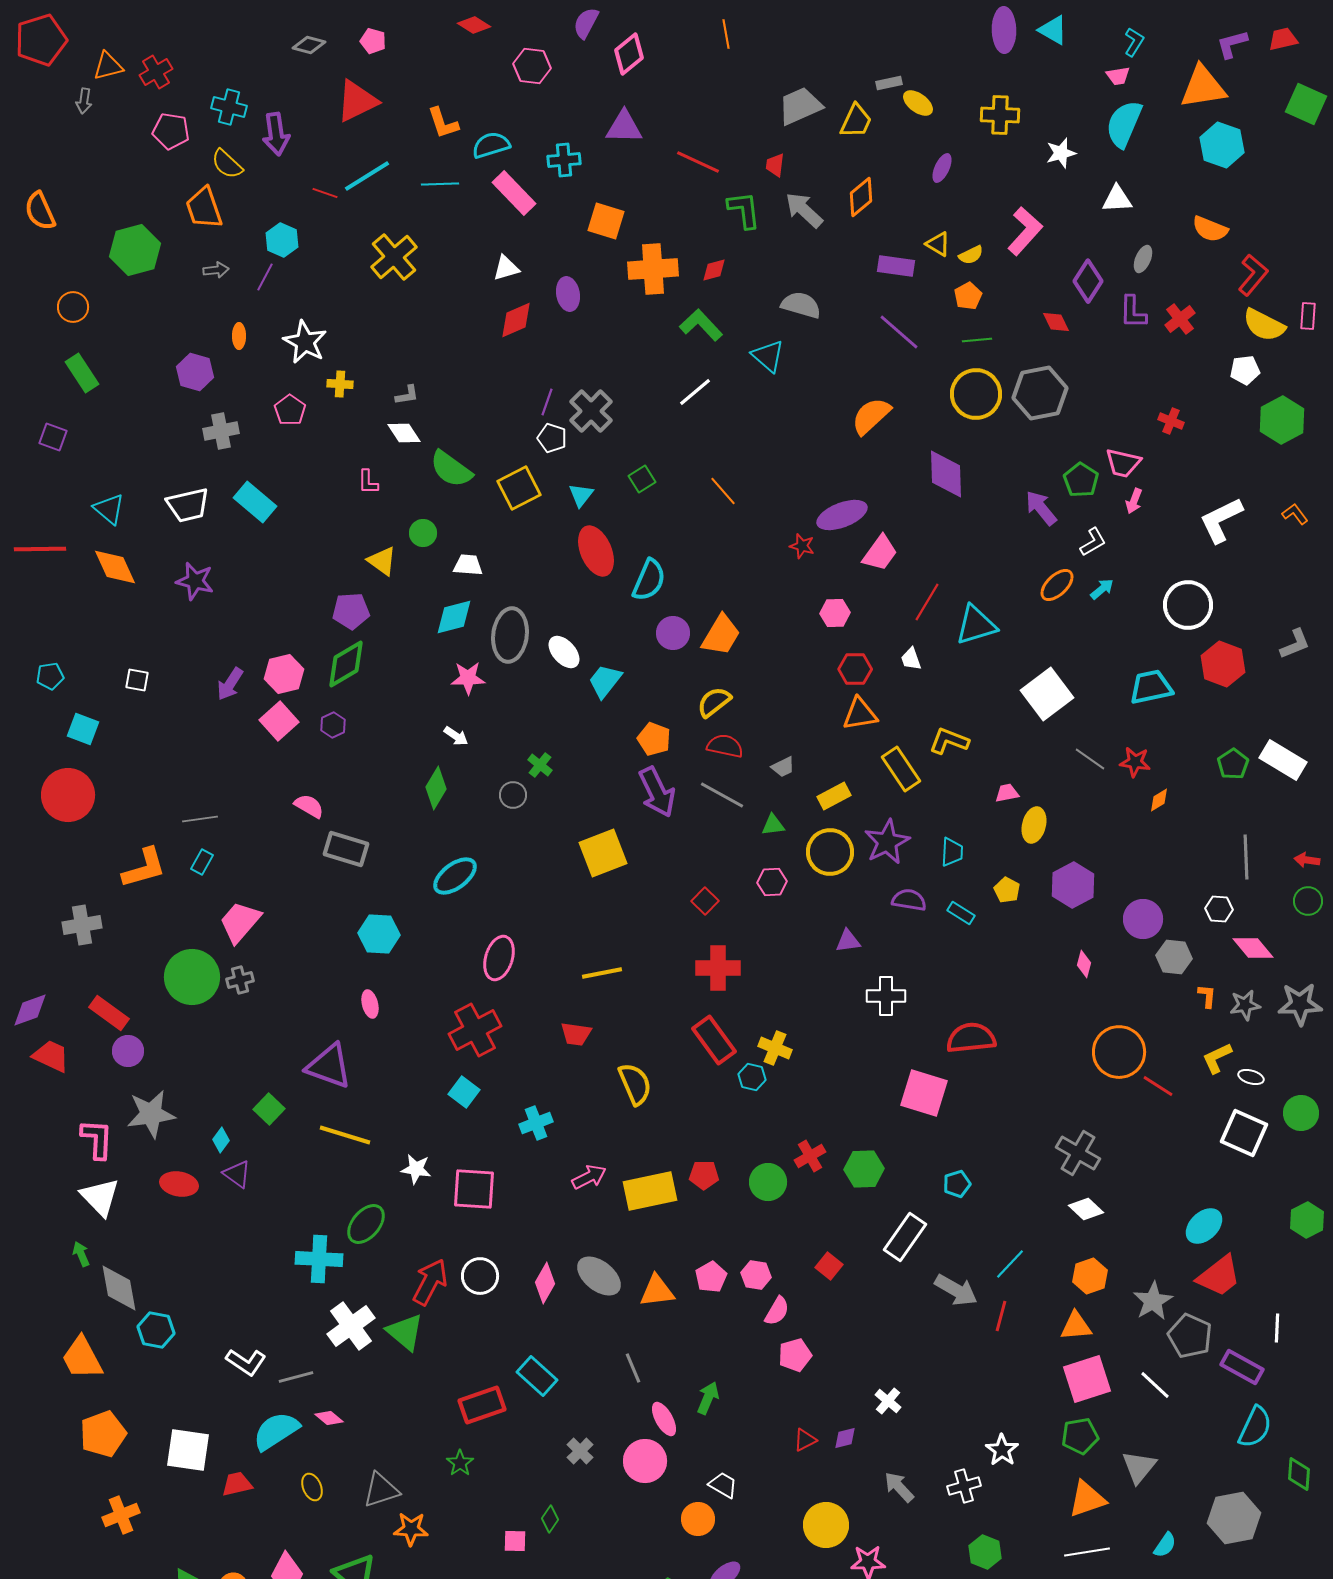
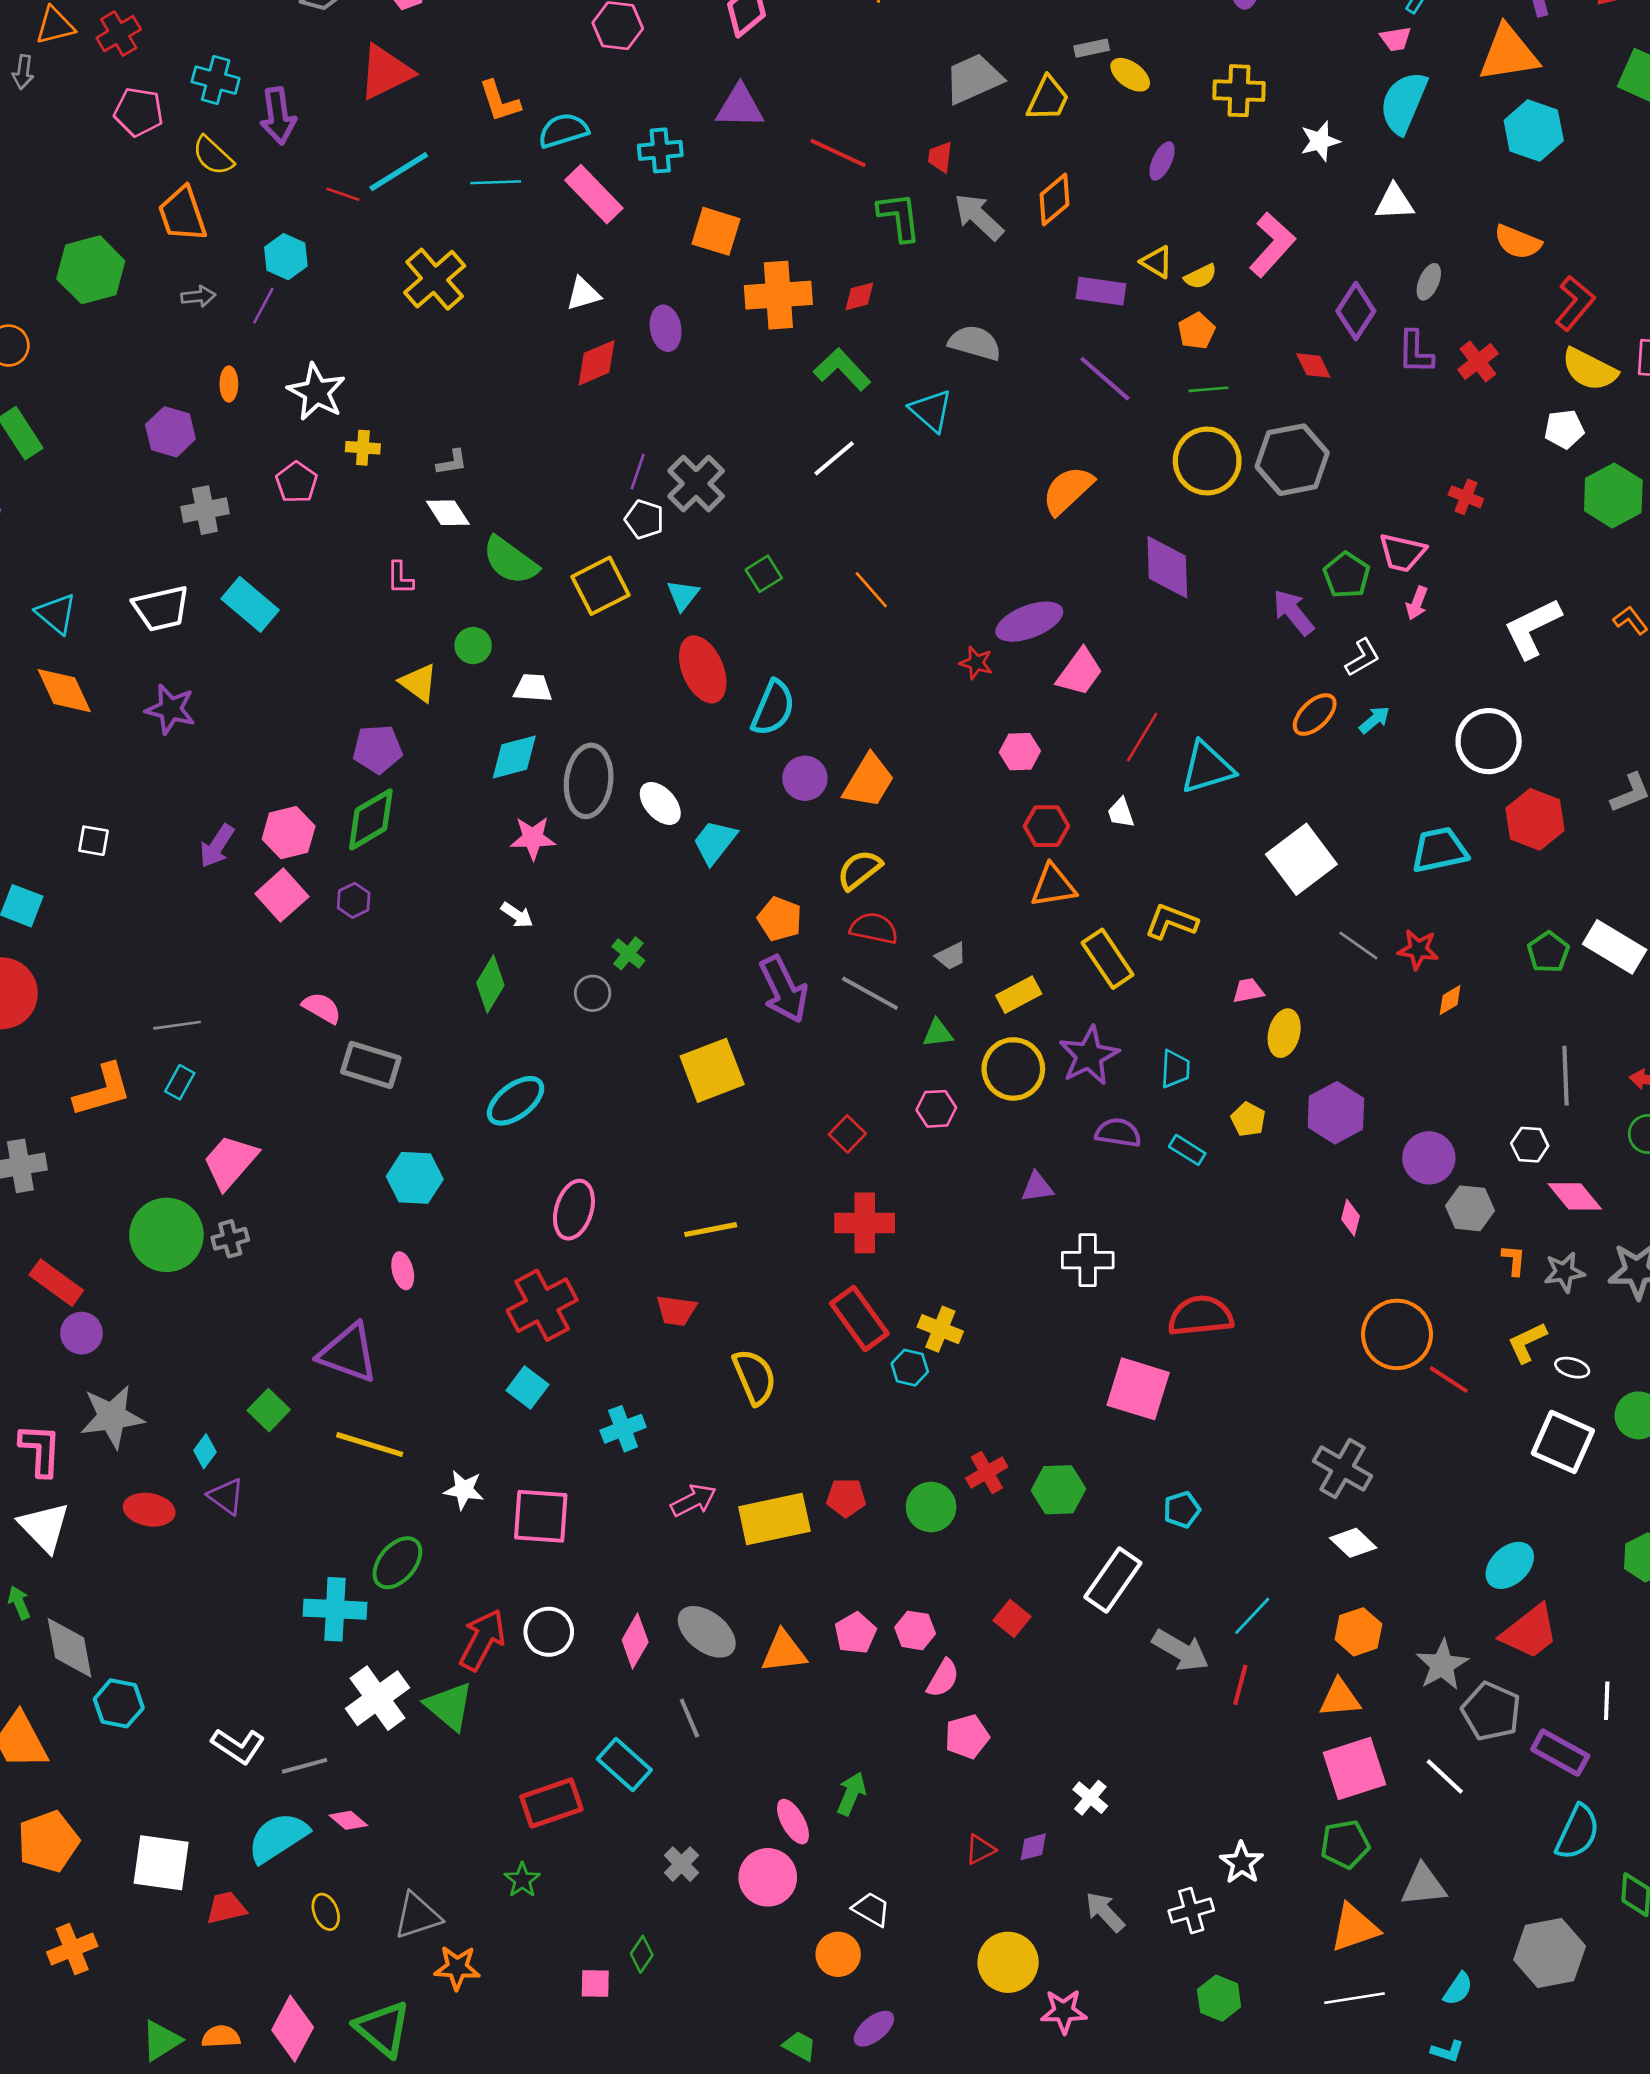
gray line: (633, 1368) -> (689, 1718), moved
gray triangle: (1139, 1467) -> (1423, 1885), turned 45

